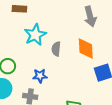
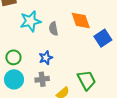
cyan star: (35, 35) -> (31, 21), turned 30

